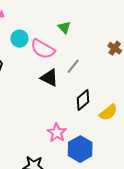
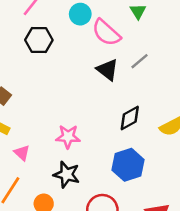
black diamond: (83, 100) -> (130, 118), moved
pink star: (57, 133) -> (68, 137), moved, turned 30

